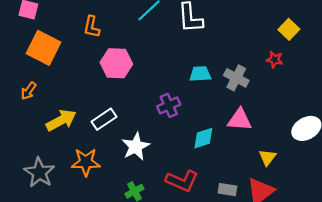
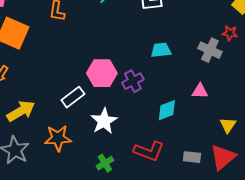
pink hexagon: (116, 63) -> (102, 73), moved
gray cross: (236, 78) -> (210, 50), moved
yellow arrow: (61, 120) -> (21, 111), moved
pink triangle: (240, 120) -> (200, 91), size x0.7

